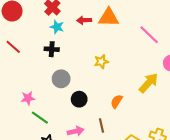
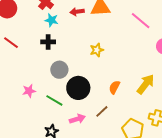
yellow arrow: (149, 83) -> (146, 84), moved
black circle: (79, 99) -> (78, 88), size x1.5
green line: (40, 118) -> (54, 100), moved
brown line: (102, 125) -> (102, 111), turned 64

